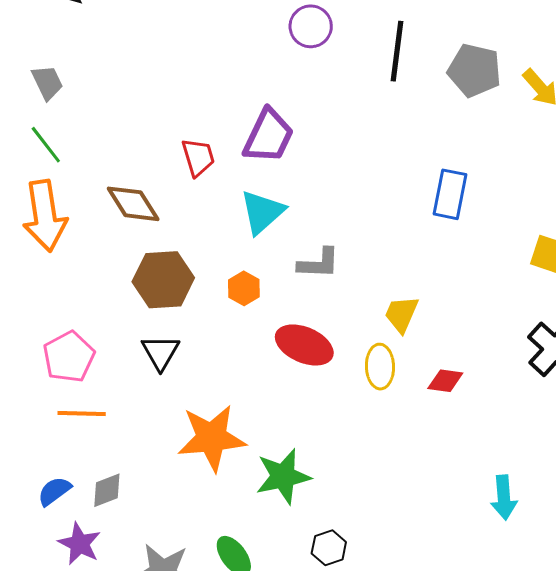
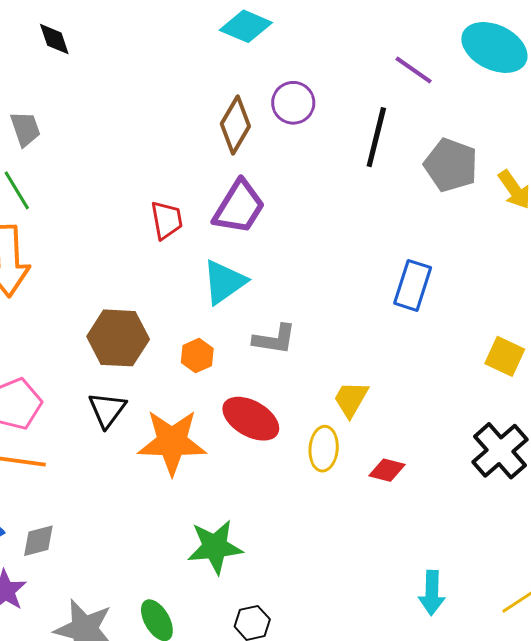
brown diamond: (133, 204) -> (235, 125), moved, turned 56
orange star: (212, 438) -> (172, 442), moved

